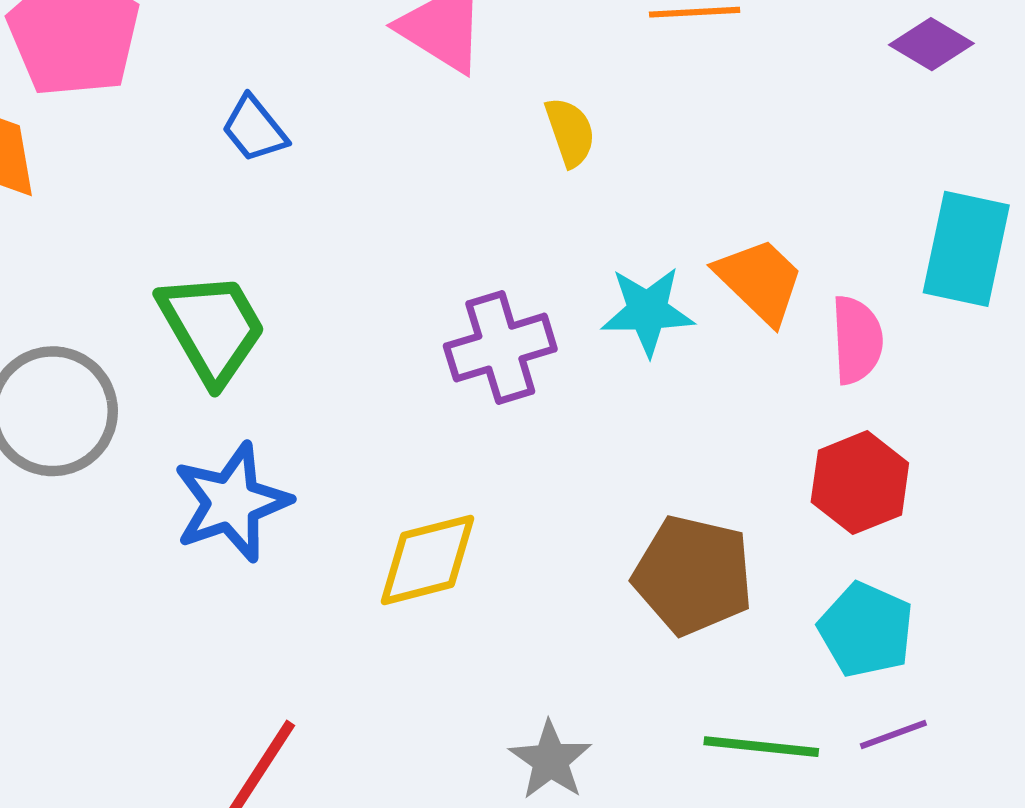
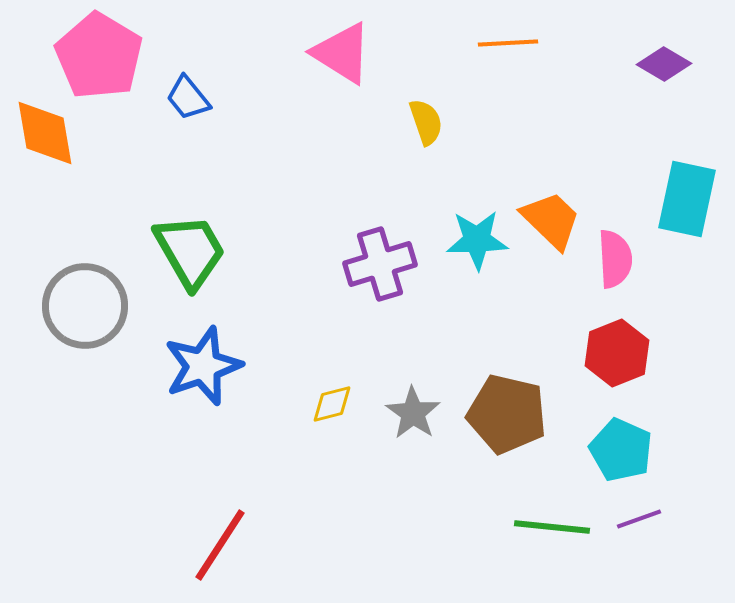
blue trapezoid: (254, 129) -> (188, 98), moved
yellow diamond: (427, 560) -> (332, 404), size x0.6
gray star: (550, 760) -> (413, 413), moved

